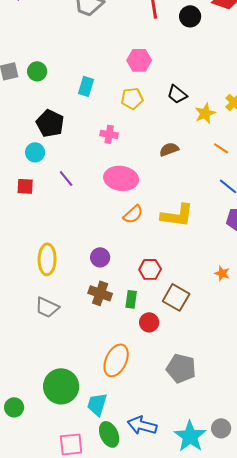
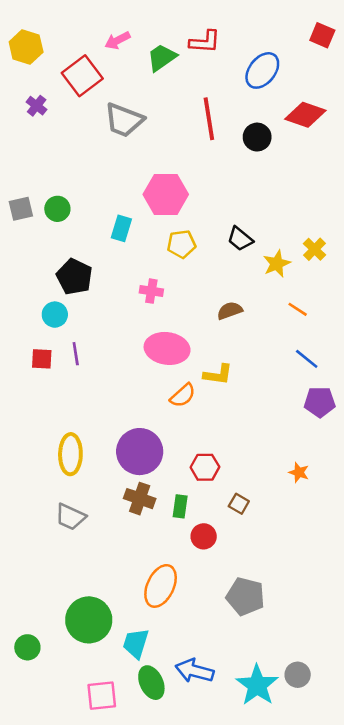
pink hexagon: (139, 60) -> (166, 194), moved, size x1.4
purple line: (66, 178) -> (76, 354), moved, turned 30
yellow L-shape: (177, 215) -> (218, 375), moved, size x0.7
purple circle: (100, 257) -> (140, 452), size x1.8
brown square: (176, 297) -> (239, 504), size x0.6

